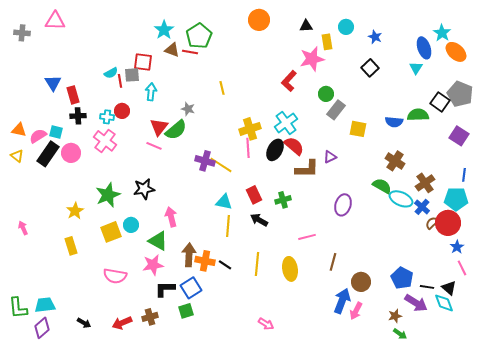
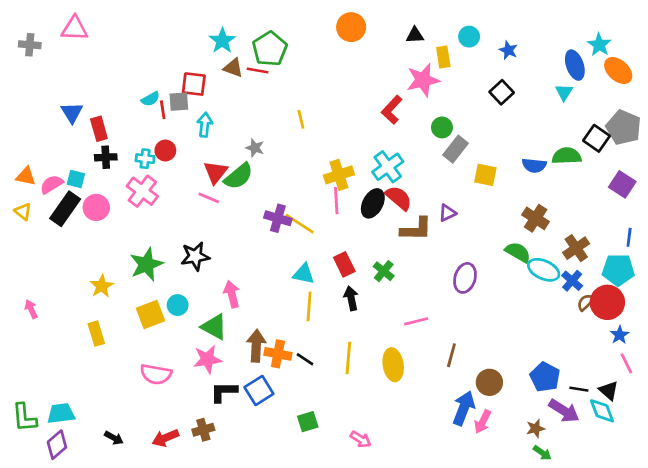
green cross: (283, 200) -> (384, 271), turned -35
black arrow: (259, 220) -> (351, 298), turned 48
green square: (186, 311) -> (308, 422), moved

